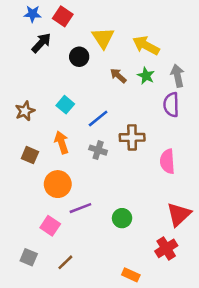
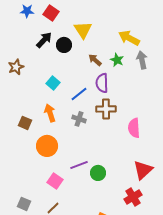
black arrow: (41, 43) -> (44, 40), moved
yellow arrow: (146, 45) -> (129, 38), moved
purple semicircle: (171, 105) -> (102, 83), moved
brown star: (25, 111) -> (16, 67), moved
purple line: (80, 208) -> (79, 165), moved
pink square: (50, 226) -> (55, 181), moved

